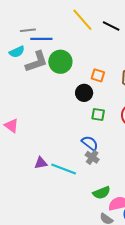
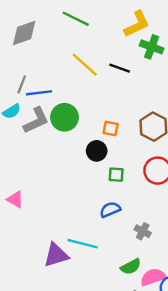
gray line: (28, 30) -> (22, 84), turned -56
blue semicircle: (90, 143) -> (110, 210), turned -54
gray cross: (92, 157) -> (143, 231), moved
purple triangle: (41, 163) -> (56, 255), moved, size x1.6

